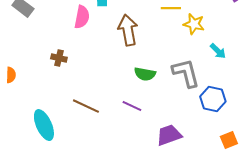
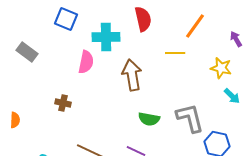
yellow star: (194, 24) -> (221, 68), moved
cyan arrow: (218, 51) -> (232, 96), moved

